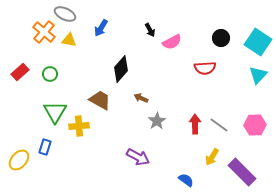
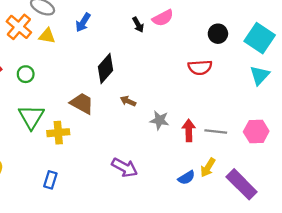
pink semicircle: (172, 42) -> (163, 18), moved
gray star: (157, 121) -> (159, 120), moved, turned -30
gray line: (219, 125) -> (216, 132), turned -30
blue rectangle: (45, 147) -> (50, 180), moved
blue semicircle: (186, 180) -> (186, 178), moved, turned 112

